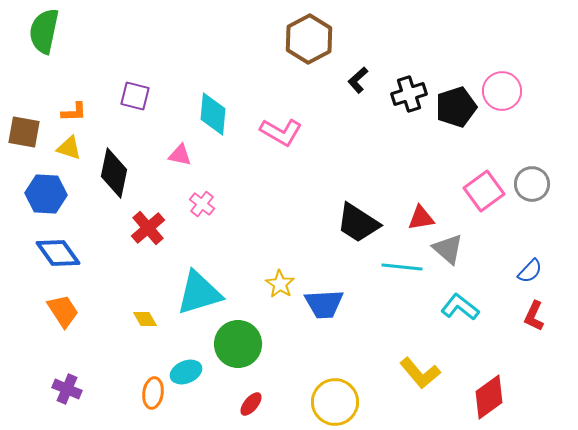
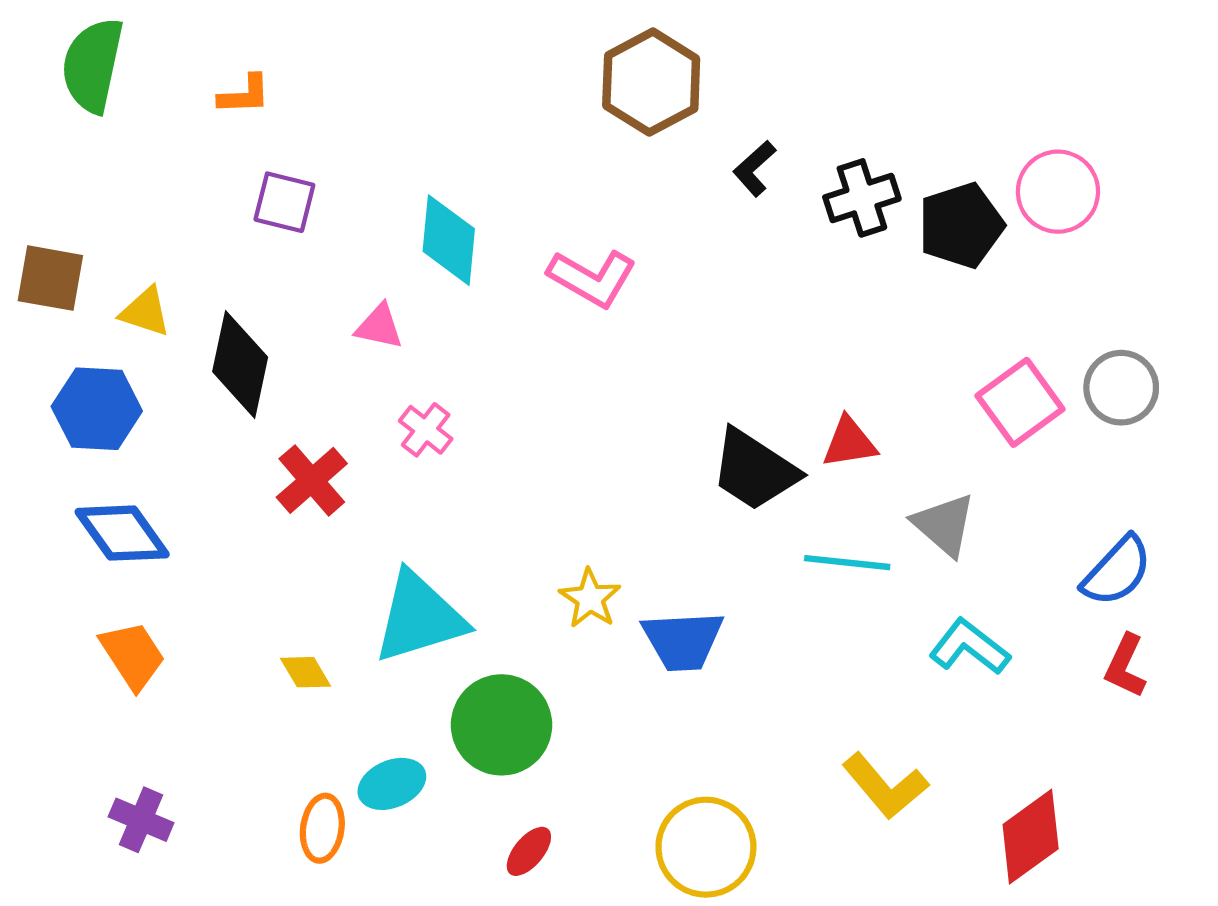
orange L-shape: (74, 112) -> (244, 95), moved
red triangle: (421, 218) -> (849, 442), moved
blue semicircle: (530, 271) -> (1117, 571), size x1.4

